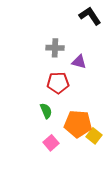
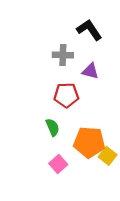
black L-shape: (90, 16) -> (89, 30), moved

